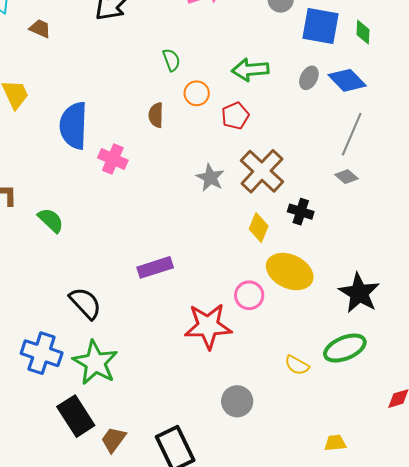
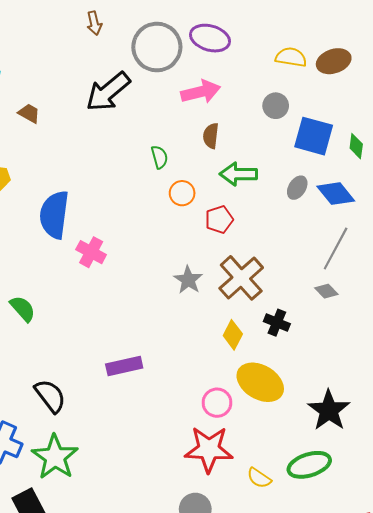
brown semicircle: (156, 115) -> (211, 136), moved
red star: (208, 326) -> (209, 449), moved

